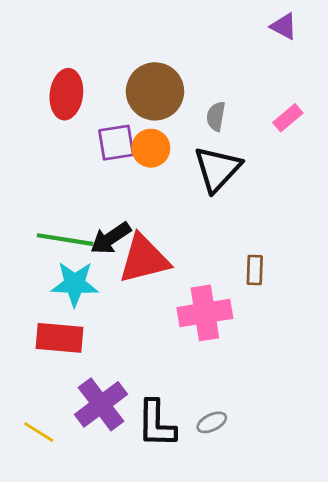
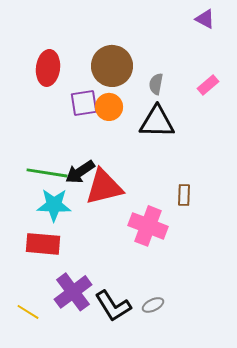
black triangle: (217, 169) -> (157, 122), turned 48
pink cross: (205, 313) -> (148, 226), turned 30
black L-shape: (156, 424) -> (113, 306), turned -33

